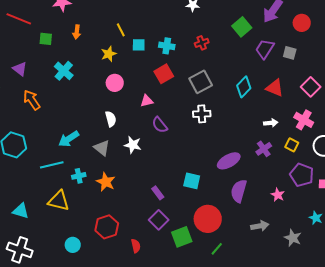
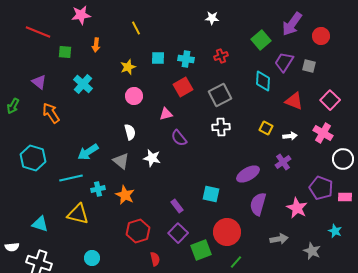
yellow line: (121, 30) -> (136, 28), moved
cyan diamond: (244, 87) -> (263, 81), moved, turned -40
yellow square: (292, 145) -> (266, 128), moved
pink star: (278, 195) -> (297, 208), size x1.5
red hexagon: (107, 227) -> (138, 231), moved

